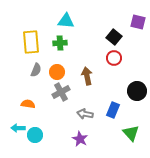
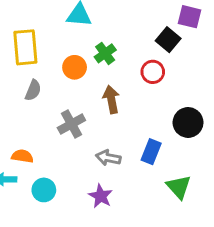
black square: (114, 37) -> (168, 40), moved
green cross: (60, 43) -> (105, 53), moved, turned -32
orange circle: (57, 72) -> (75, 67), moved
orange semicircle: (28, 104) -> (22, 156), moved
cyan circle: (35, 135) -> (44, 190), moved

